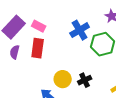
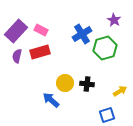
red rectangle: (38, 48) -> (40, 52), turned 66
black cross: (85, 80) -> (87, 84), turned 32

